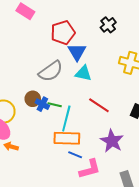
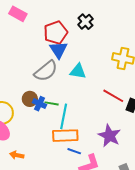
black cross: (108, 25) -> (85, 22), moved
blue triangle: (77, 52) -> (58, 50), moved
red line: (99, 105) -> (113, 96), moved
orange arrow: (11, 147) -> (17, 155), moved

